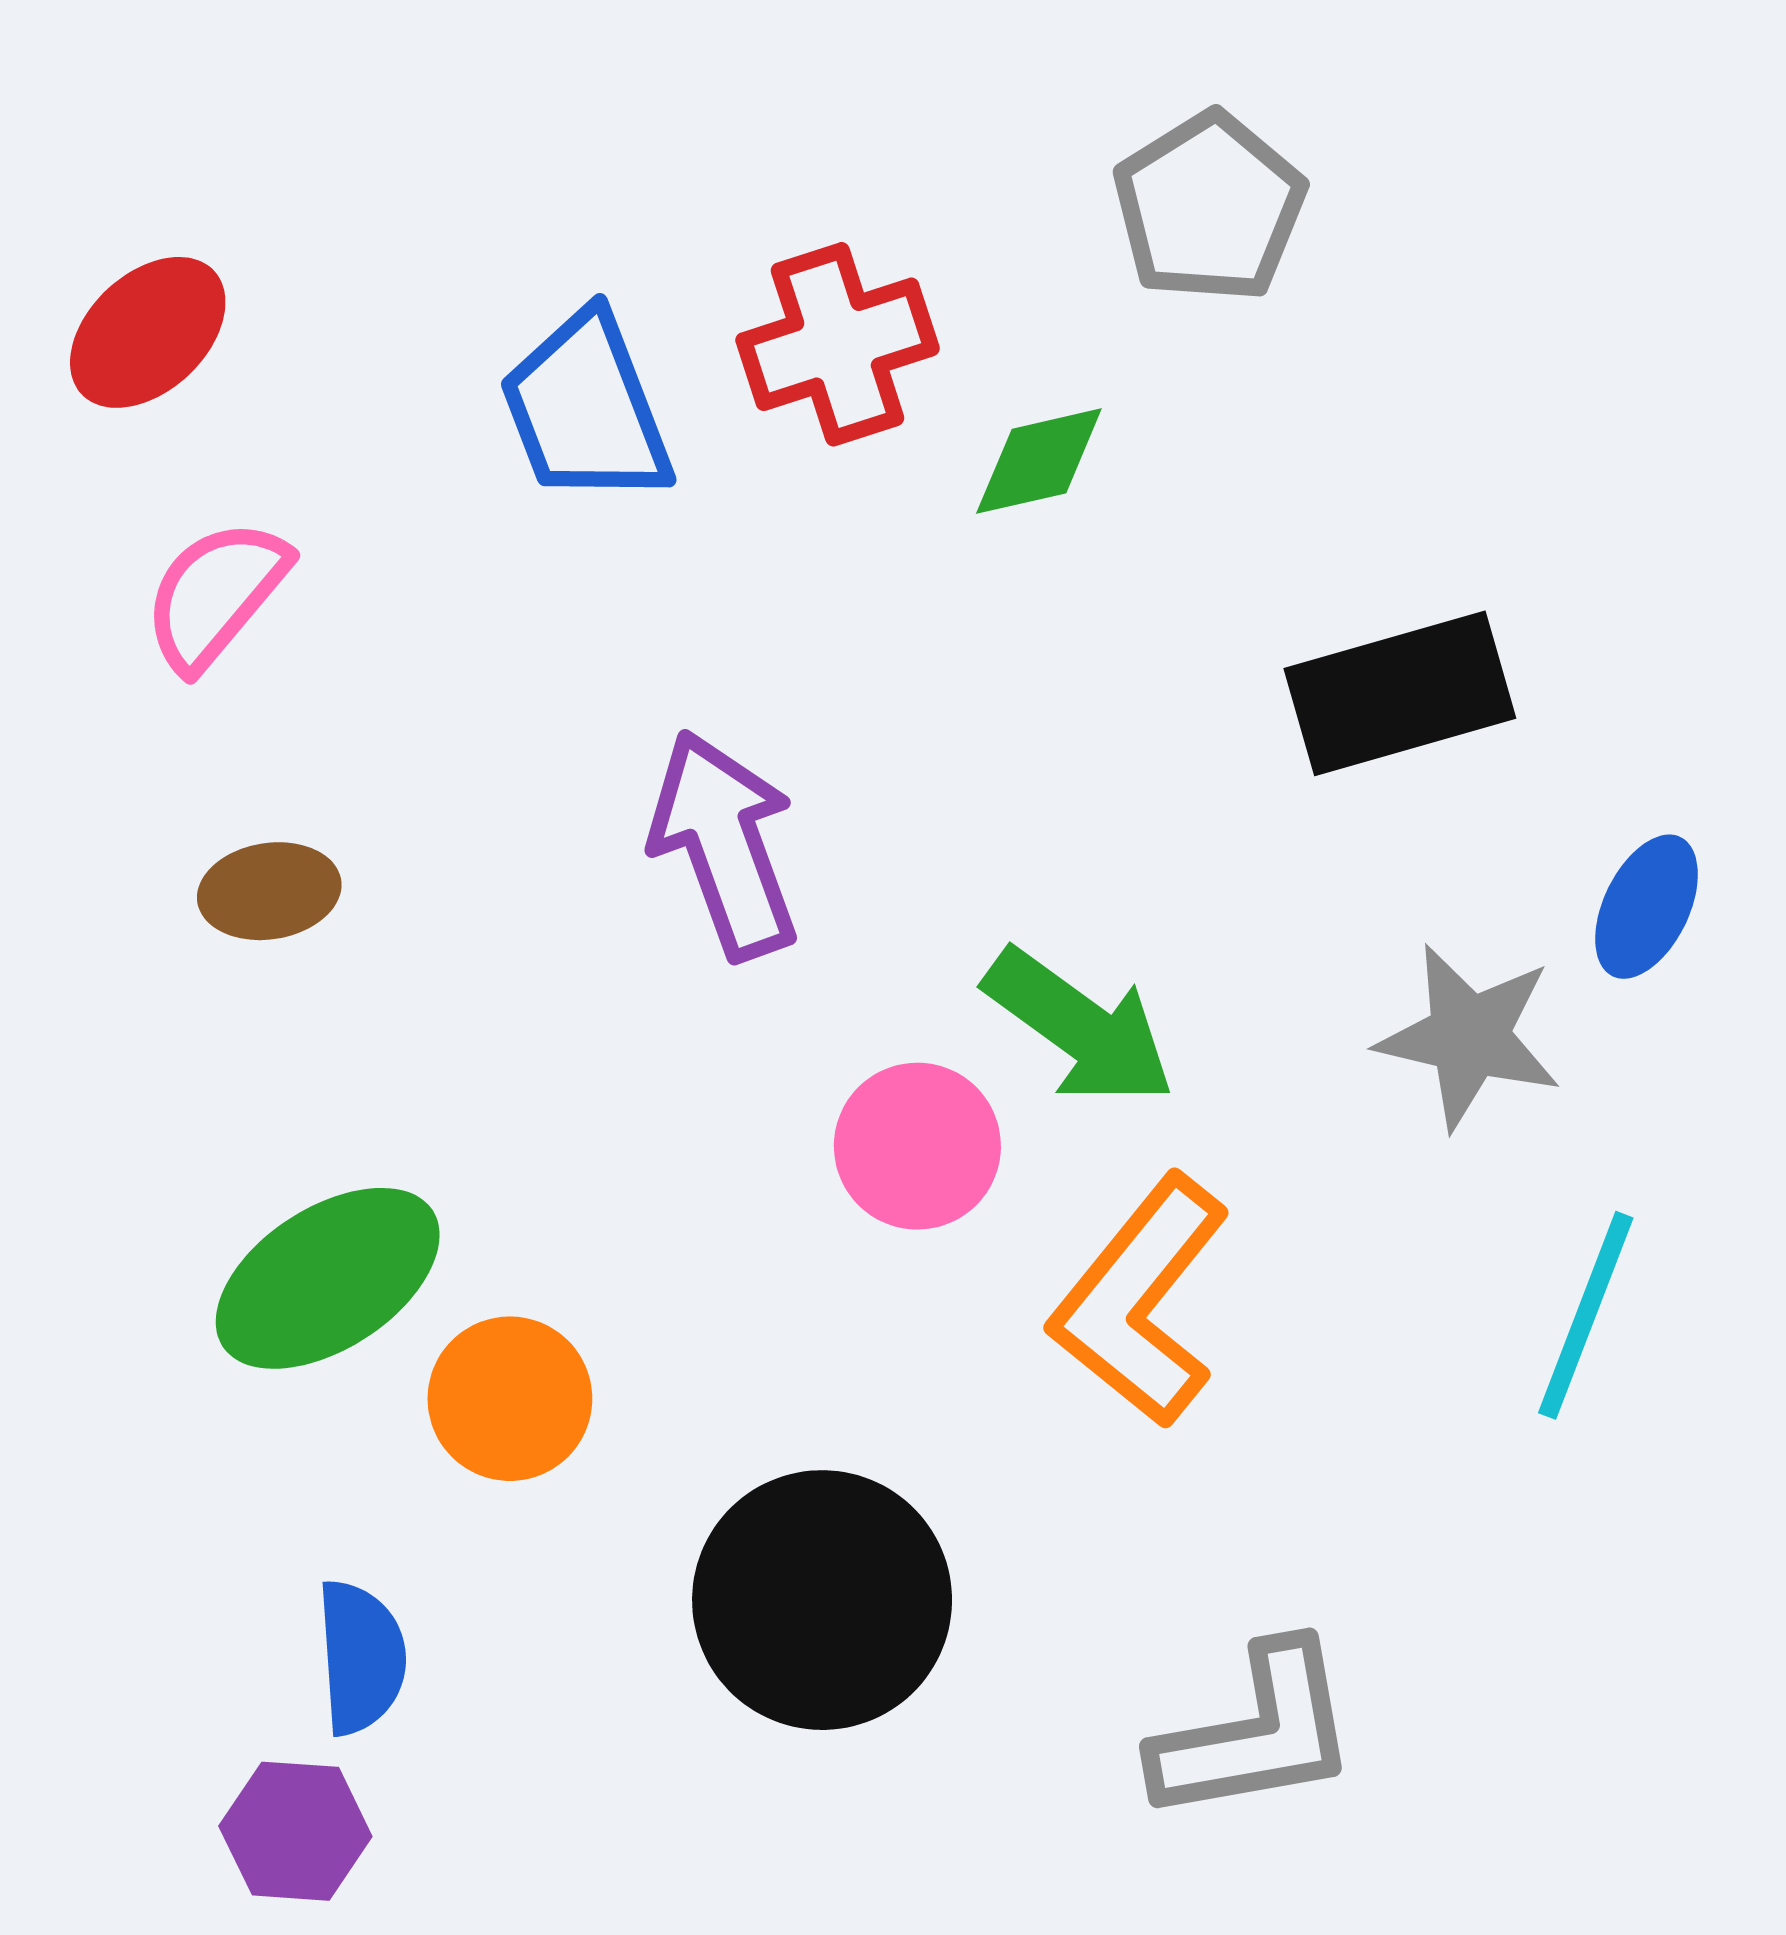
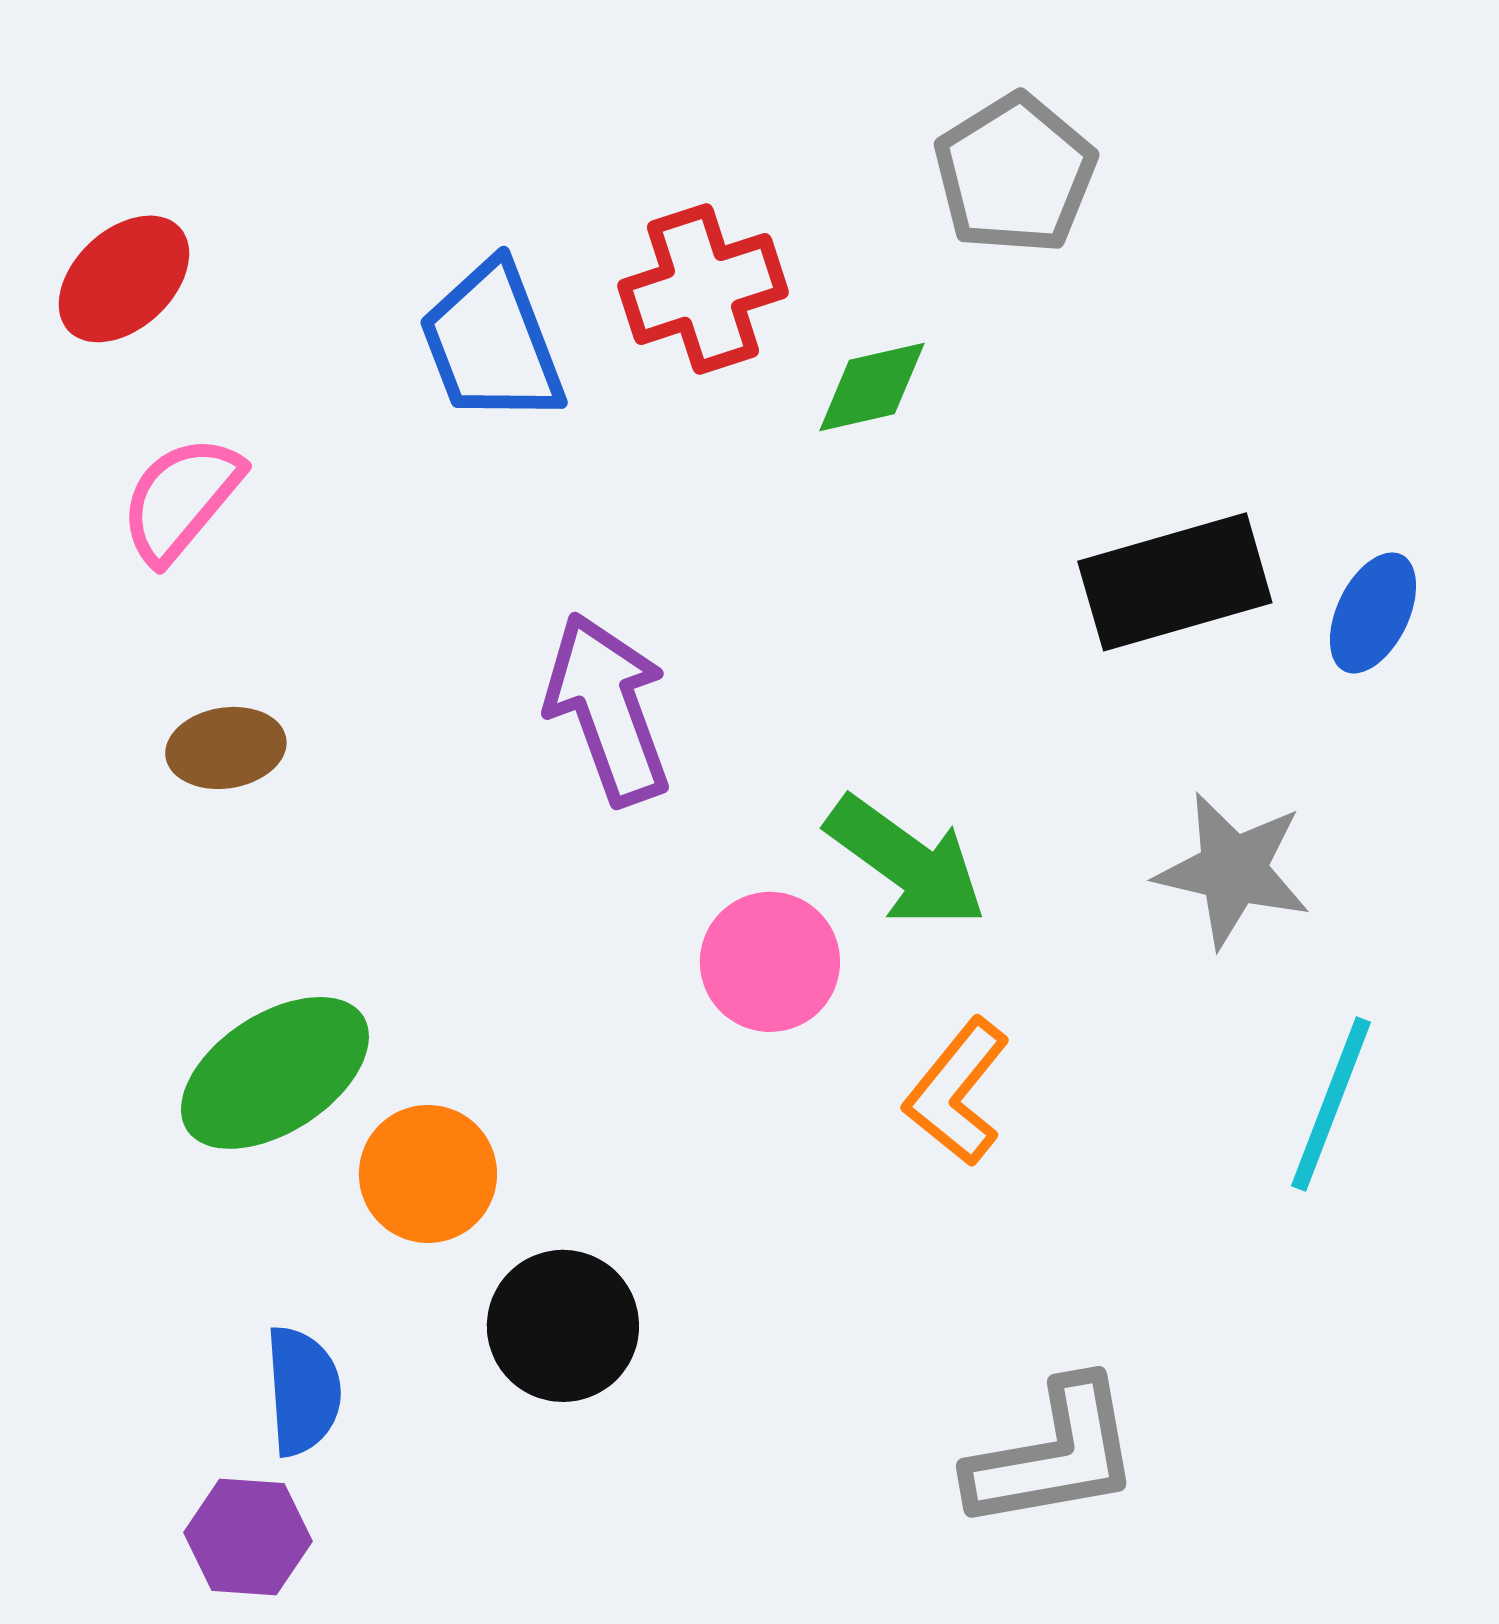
blue ellipse: (1647, 907) -> (1373, 613), moved
orange L-shape: (1140, 1301) -> (957, 1092), size x0.7
black circle: (822, 1600) -> (563, 1326), moved, size x0.7

